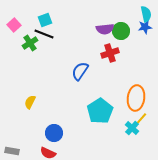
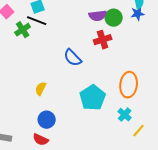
blue semicircle: (80, 71) -> (73, 58), turned -78
yellow semicircle: (30, 102) -> (41, 89), moved
yellow line: (141, 119) -> (139, 131), moved

